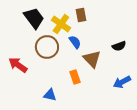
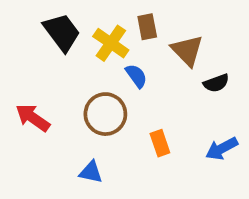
brown circle: (47, 47) -> (105, 114), moved
brown triangle: (92, 59) -> (187, 50), moved
orange rectangle: (75, 77) -> (160, 143), moved

